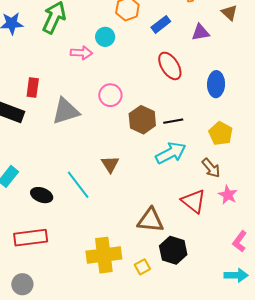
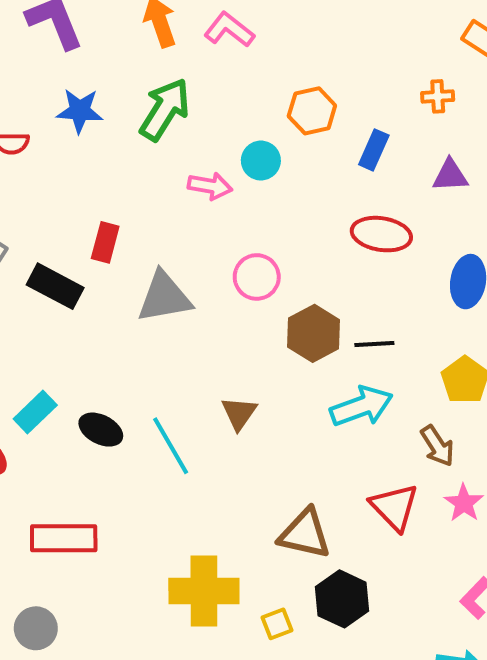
blue rectangle: (161, 24) -> (374, 150), turned -36
red ellipse: (170, 66) -> (381, 234), turned -56
black ellipse: (42, 195) -> (101, 430), moved

